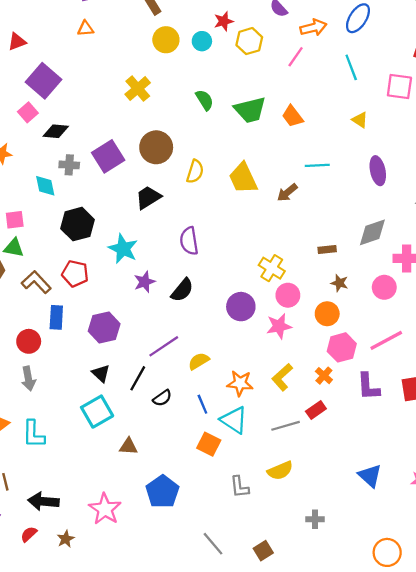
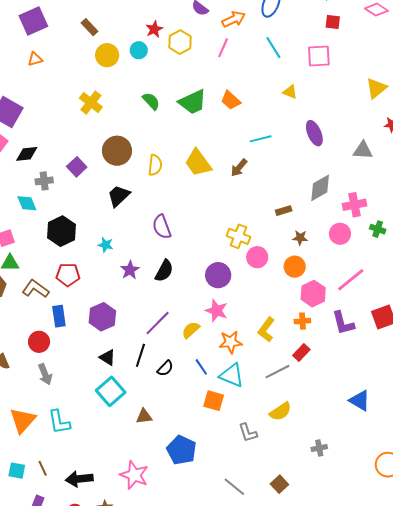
purple square: (108, 156) -> (77, 167), size x0.7
cyan star: (123, 249) -> (106, 245), size x0.6
pink star: (279, 326) -> (217, 311), moved, turned -30
orange cross: (324, 376) -> (302, 321), turned -35

